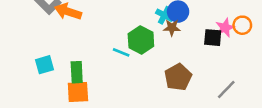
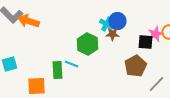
cyan line: (121, 52) -> (71, 64), moved
green rectangle: (77, 72) -> (57, 70), moved
brown pentagon: (178, 77) -> (135, 66), moved

